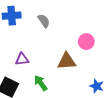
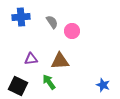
pink circle: (86, 42) -> (72, 31), moved
brown triangle: (67, 61) -> (60, 61), moved

